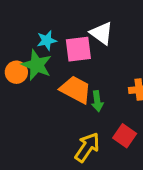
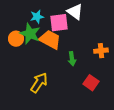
orange trapezoid: (76, 90) -> (50, 40), moved
yellow arrow: (87, 147) -> (39, 83), moved

